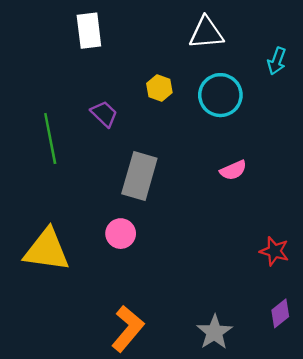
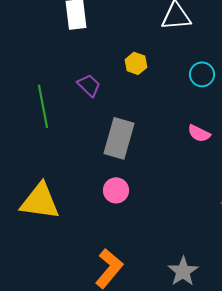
cyan circle: (220, 95) -> (202, 74), moved, size x0.7
pink semicircle: (233, 170) -> (199, 133), turned 50
pink circle: (121, 234) -> (116, 190), moved

